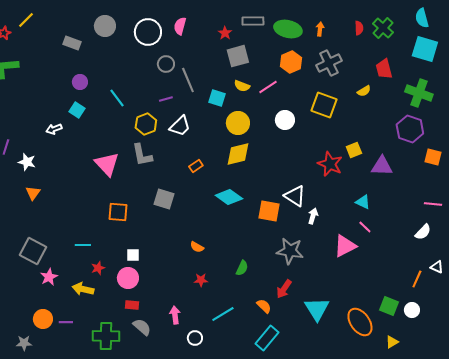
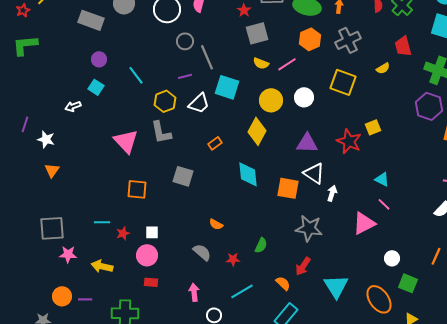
gray rectangle: (72, 43) -> (91, 20), size x1.4
cyan square: (217, 98) -> (227, 87), moved, size x1.4
yellow circle: (238, 123) -> (271, 100), moved
yellow diamond: (238, 154) -> (257, 131), turned -48
purple triangle: (382, 166) -> (307, 143), moved
cyan diamond: (229, 197) -> (248, 174), turned 48
gray square: (33, 251) -> (52, 228), turned -32
red star: (98, 268) -> (123, 233), moved
pink star: (49, 277) -> (68, 254), turned 30
red star: (201, 280) -> (233, 259), moved
white circle: (412, 310) -> (392, 258), moved
gray semicircle: (142, 327) -> (202, 252), moved

